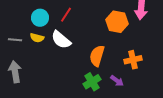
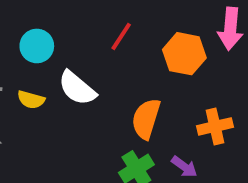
red line: (66, 15) -> (121, 36), moved
yellow semicircle: (37, 38) -> (31, 100), moved

